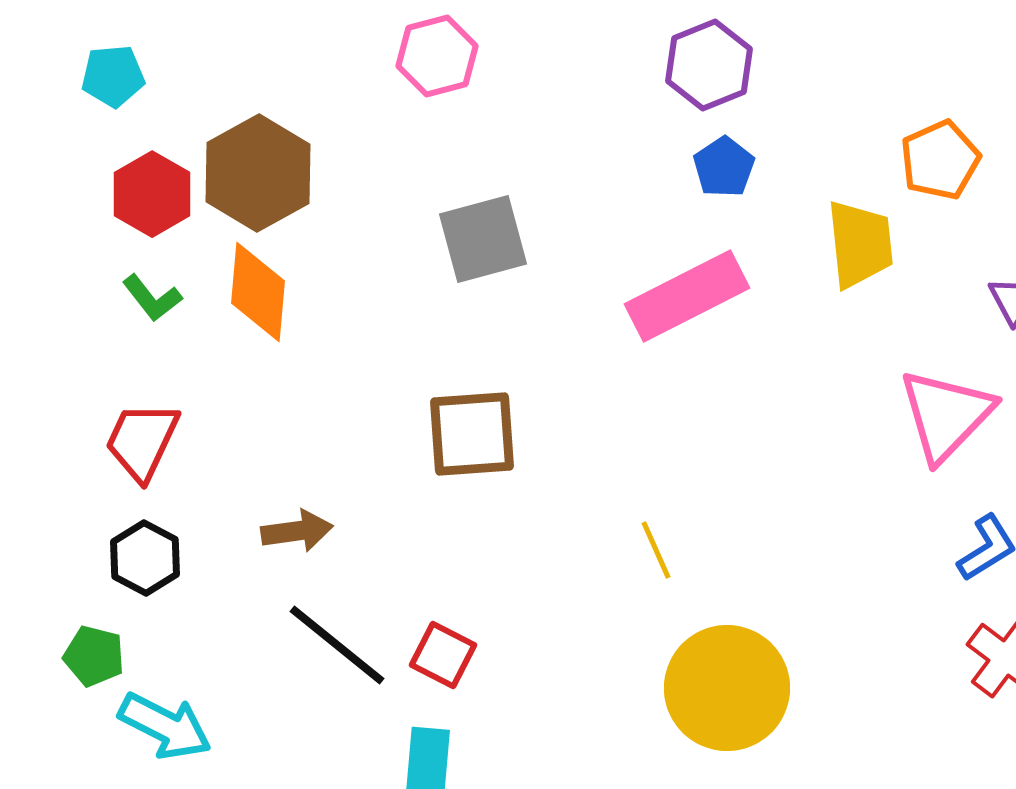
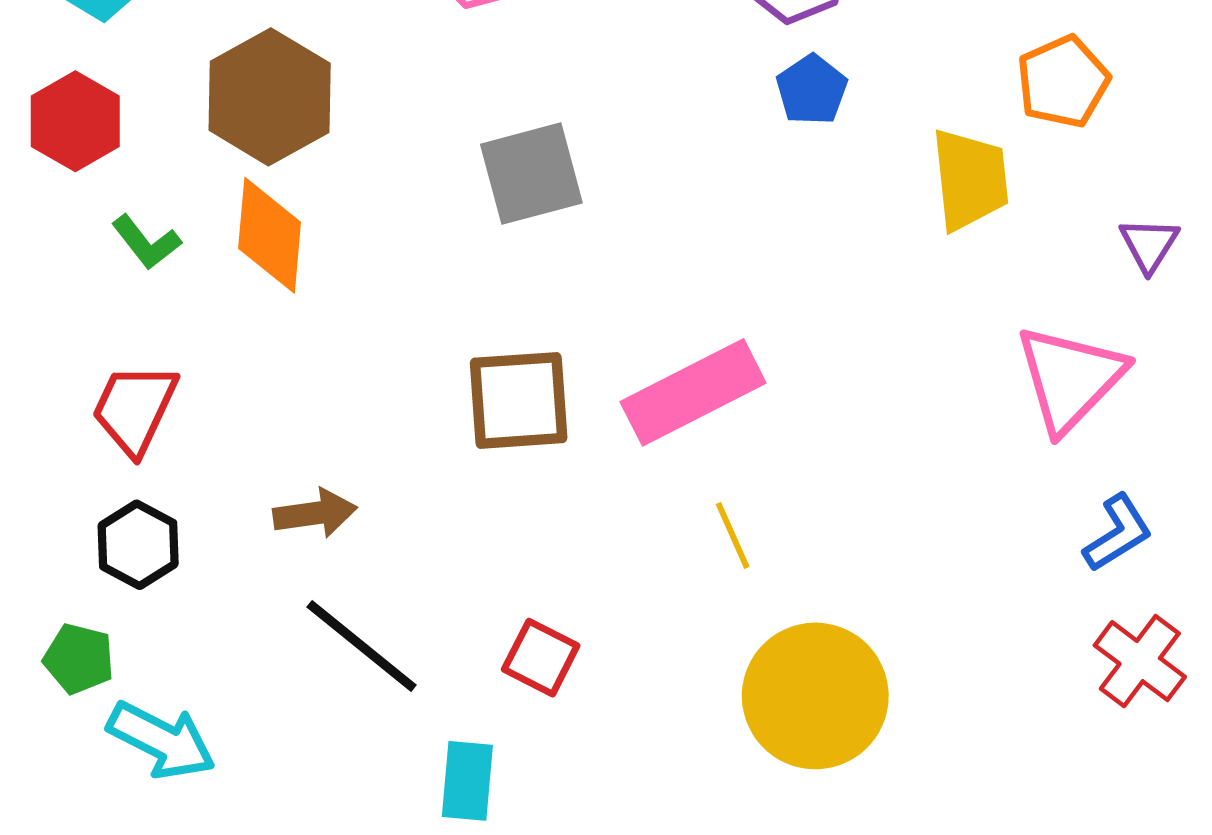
red hexagon: (152, 194) -> (75, 121), moved
pink rectangle: (687, 296) -> (693, 392), moved
red square: (443, 655) -> (541, 658), moved

